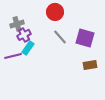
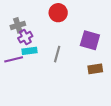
gray line: (60, 37) -> (57, 54), moved, turned 56
cyan rectangle: (28, 48) -> (30, 51), turned 48

